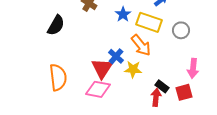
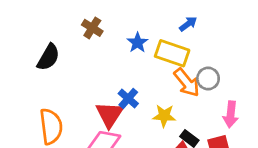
gray circle: (181, 30) -> (208, 79), moved
orange arrow: (141, 45) -> (187, 83), moved
yellow star: (133, 69) -> (164, 116), moved

